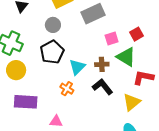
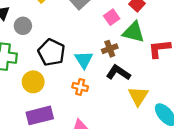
gray circle: (53, 25) -> (23, 26), moved
yellow circle: (16, 70) -> (33, 82), moved
yellow triangle: (132, 102) -> (138, 96), moved

